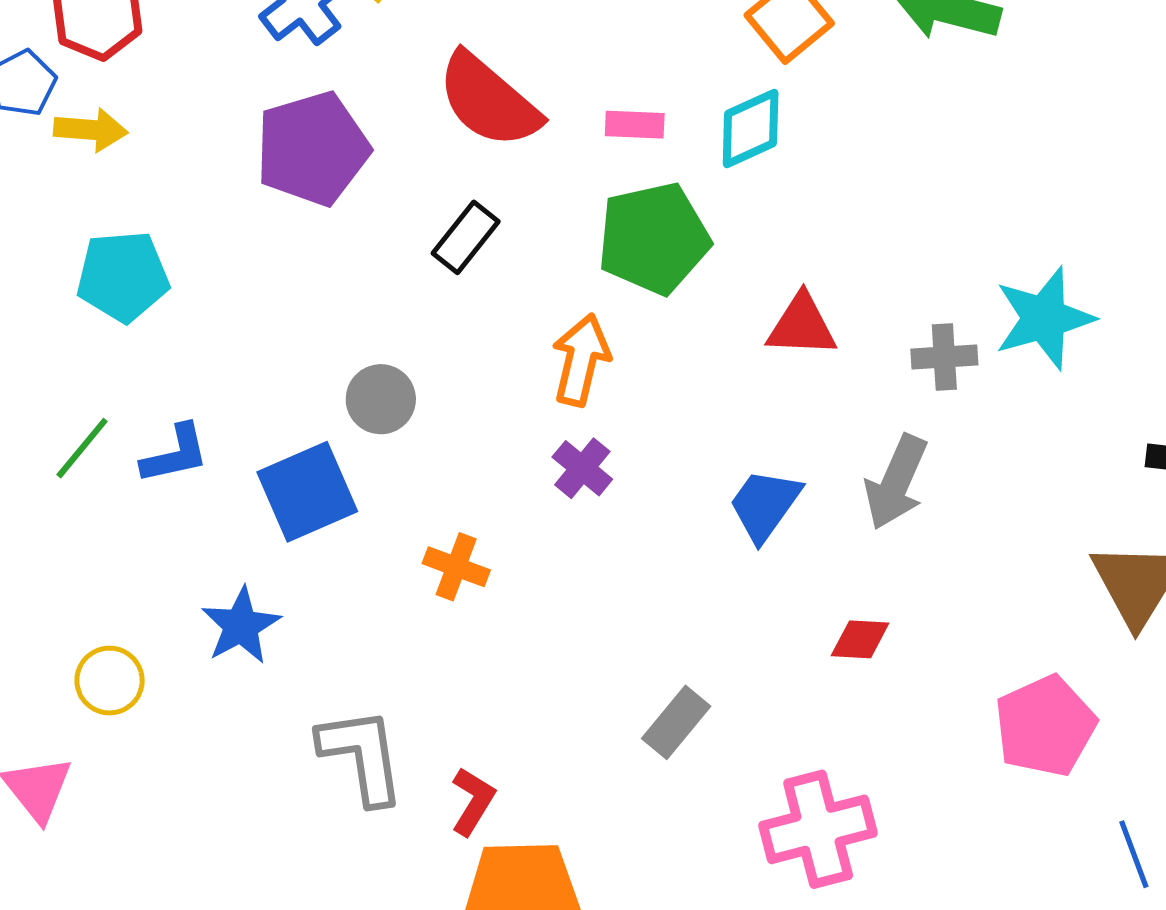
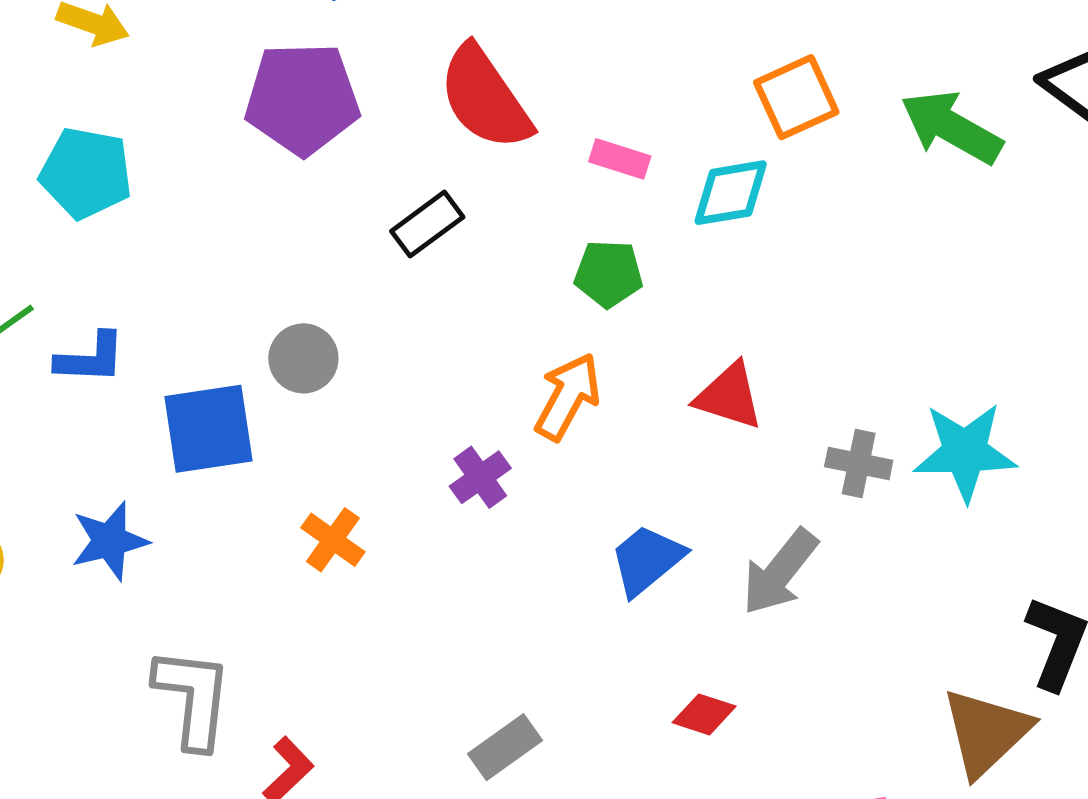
green pentagon: (654, 238) -> (609, 274), size x0.6
orange arrow: (581, 360) -> (568, 397), moved

